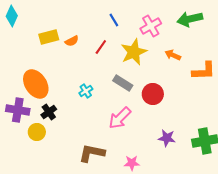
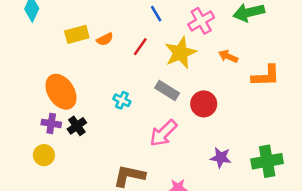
cyan cross: (86, 91) -> (122, 100), turned -32
purple cross: (18, 110) -> (51, 123), moved, size x0.7
yellow circle: (37, 132) -> (44, 155), moved

